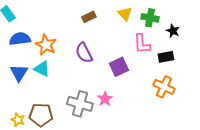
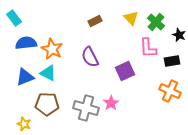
green cross: (150, 18) -> (156, 22), turned 30
blue triangle: (19, 73) -> (25, 77), turned 36
brown pentagon: (41, 115) -> (47, 104), moved

